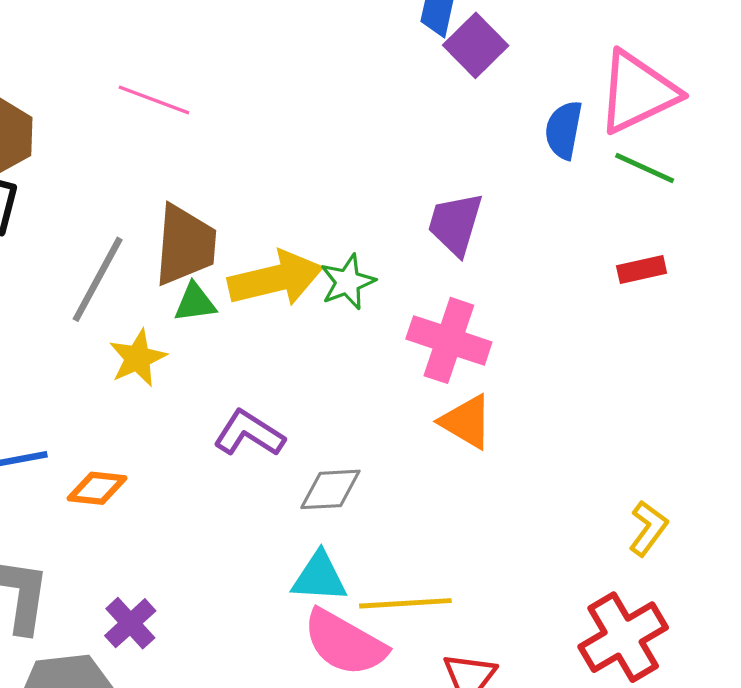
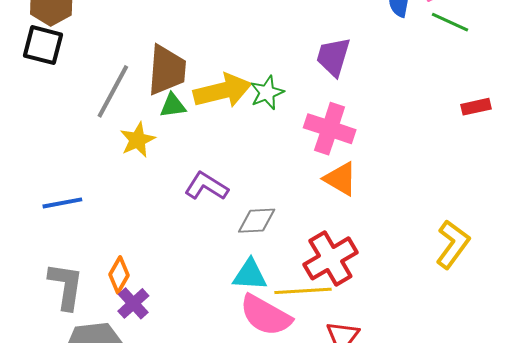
red rectangle: (642, 270) -> (476, 107), moved
orange diamond: (97, 488) -> (119, 275), moved, turned -66
yellow L-shape: (648, 528) -> (453, 244), size x1.4
red cross: (623, 637) -> (330, 258), moved

